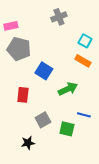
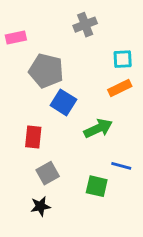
cyan square: (85, 41) -> (123, 59), turned -32
gray pentagon: (19, 49) -> (46, 71), moved
orange rectangle: (83, 61) -> (120, 88), turned -56
gray square: (43, 120) -> (48, 173), moved

